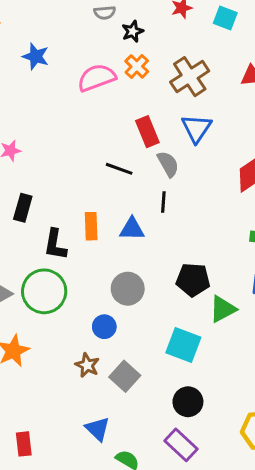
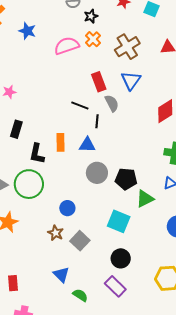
black line: (163, 202) -> (97, 121), moved
gray circle: (128, 289) -> (97, 173), moved

